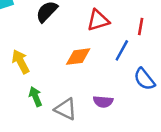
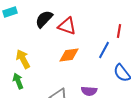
red triangle: (98, 20) -> (67, 26), moved, turned 36
green arrow: (36, 97) -> (18, 81), moved

